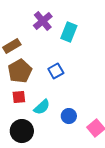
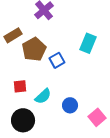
cyan rectangle: (69, 32) -> (88, 43), moved
brown pentagon: (20, 71) -> (34, 49), moved

